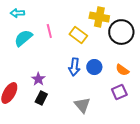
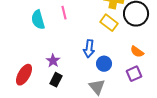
yellow rectangle: (78, 35) -> (109, 23), moved
cyan semicircle: (23, 38) -> (38, 20), turned -66
blue circle: (94, 67) -> (104, 64), moved

